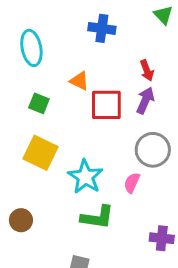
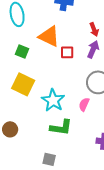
orange triangle: (79, 81) -> (49, 36), size x1.6
red square: (106, 105) -> (67, 52), size x0.6

